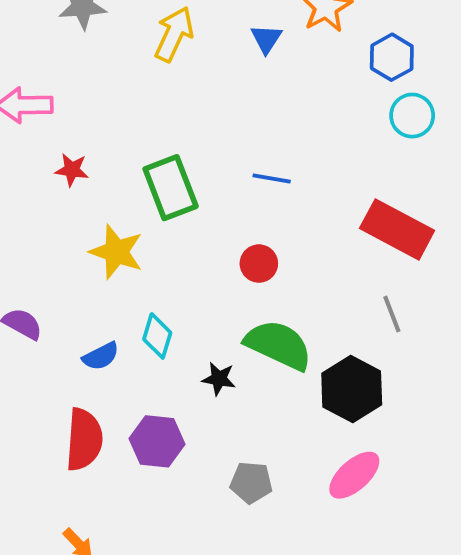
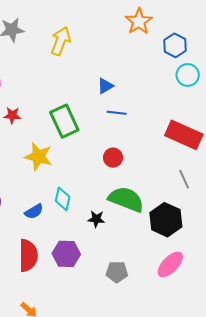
blue triangle: (266, 39) -> (105, 86), moved, turned 30

